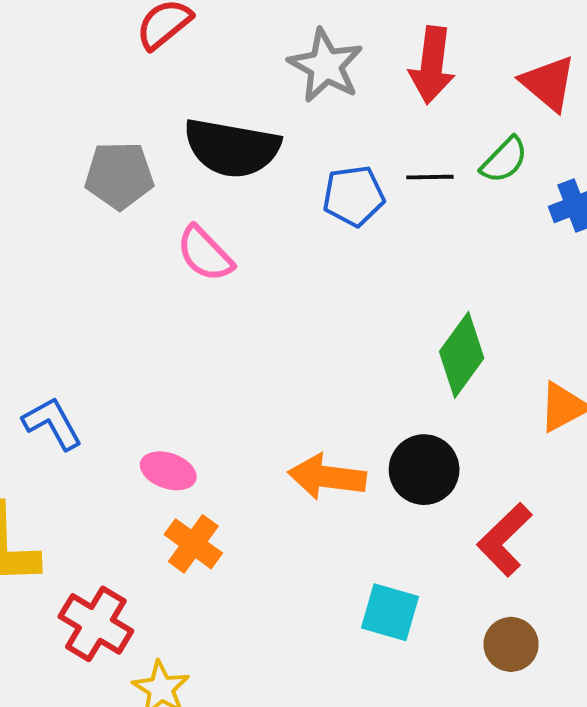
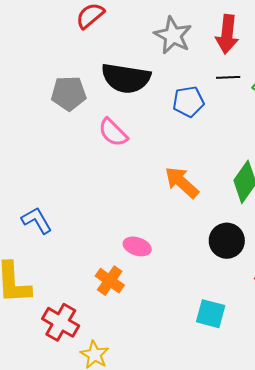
black line: (430, 177) -> (228, 77), moved
pink ellipse: (168, 471) -> (137, 246), moved
orange arrow: (327, 477) -> (182, 182), moved, turned 36

